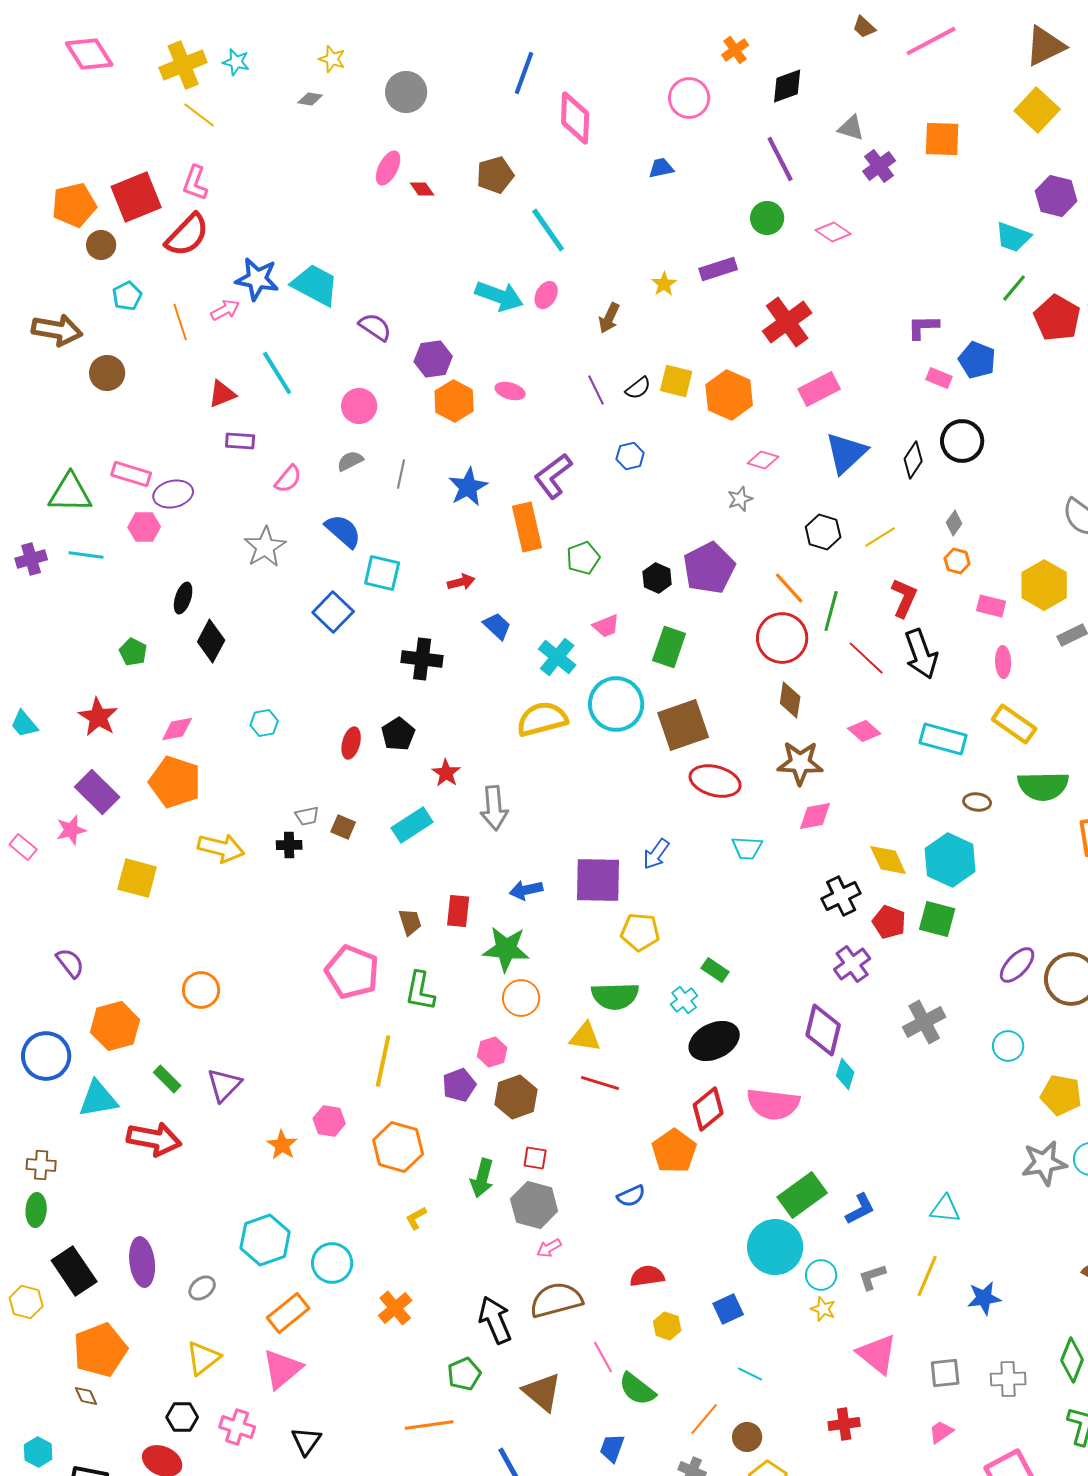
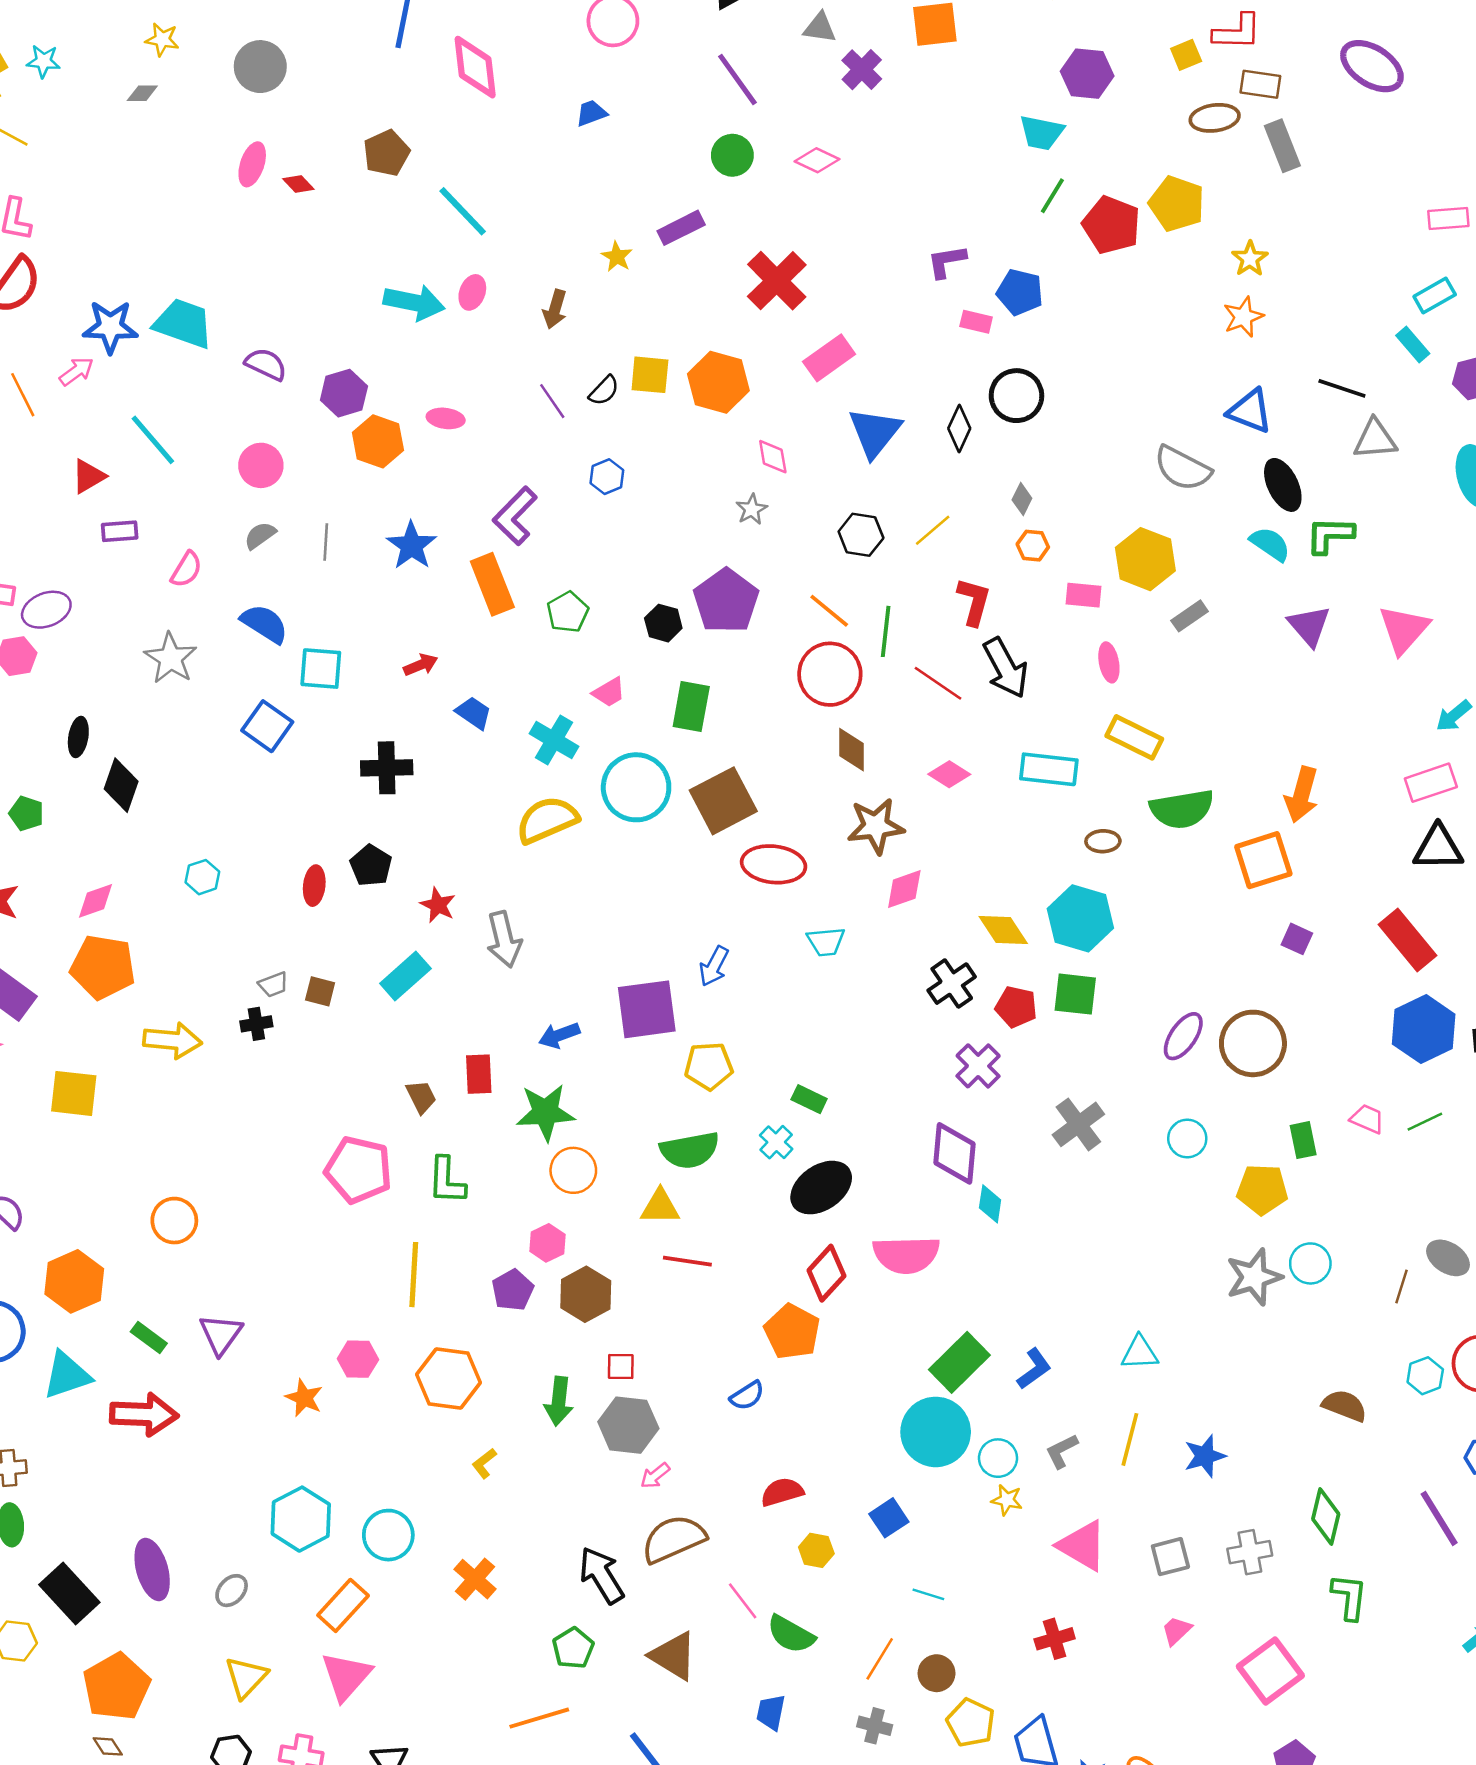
pink diamond: (763, 460) -> (773, 457), turned 72

